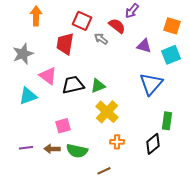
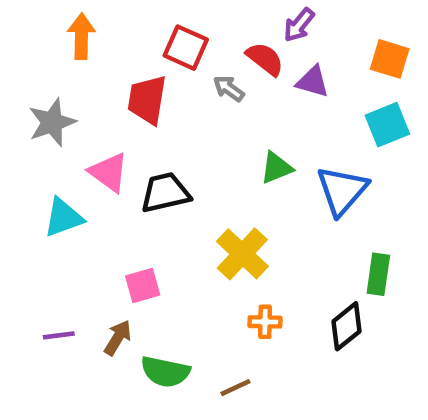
purple triangle: (144, 46) -> (313, 82), moved
green triangle: (98, 86) -> (276, 168), moved
brown arrow: (52, 149) -> (118, 338), turned 119
green semicircle: (77, 151) -> (165, 372), moved

